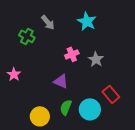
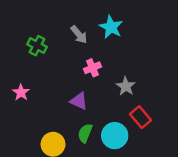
gray arrow: (48, 22) -> (79, 35), moved
gray star: (96, 59) -> (126, 86), moved

